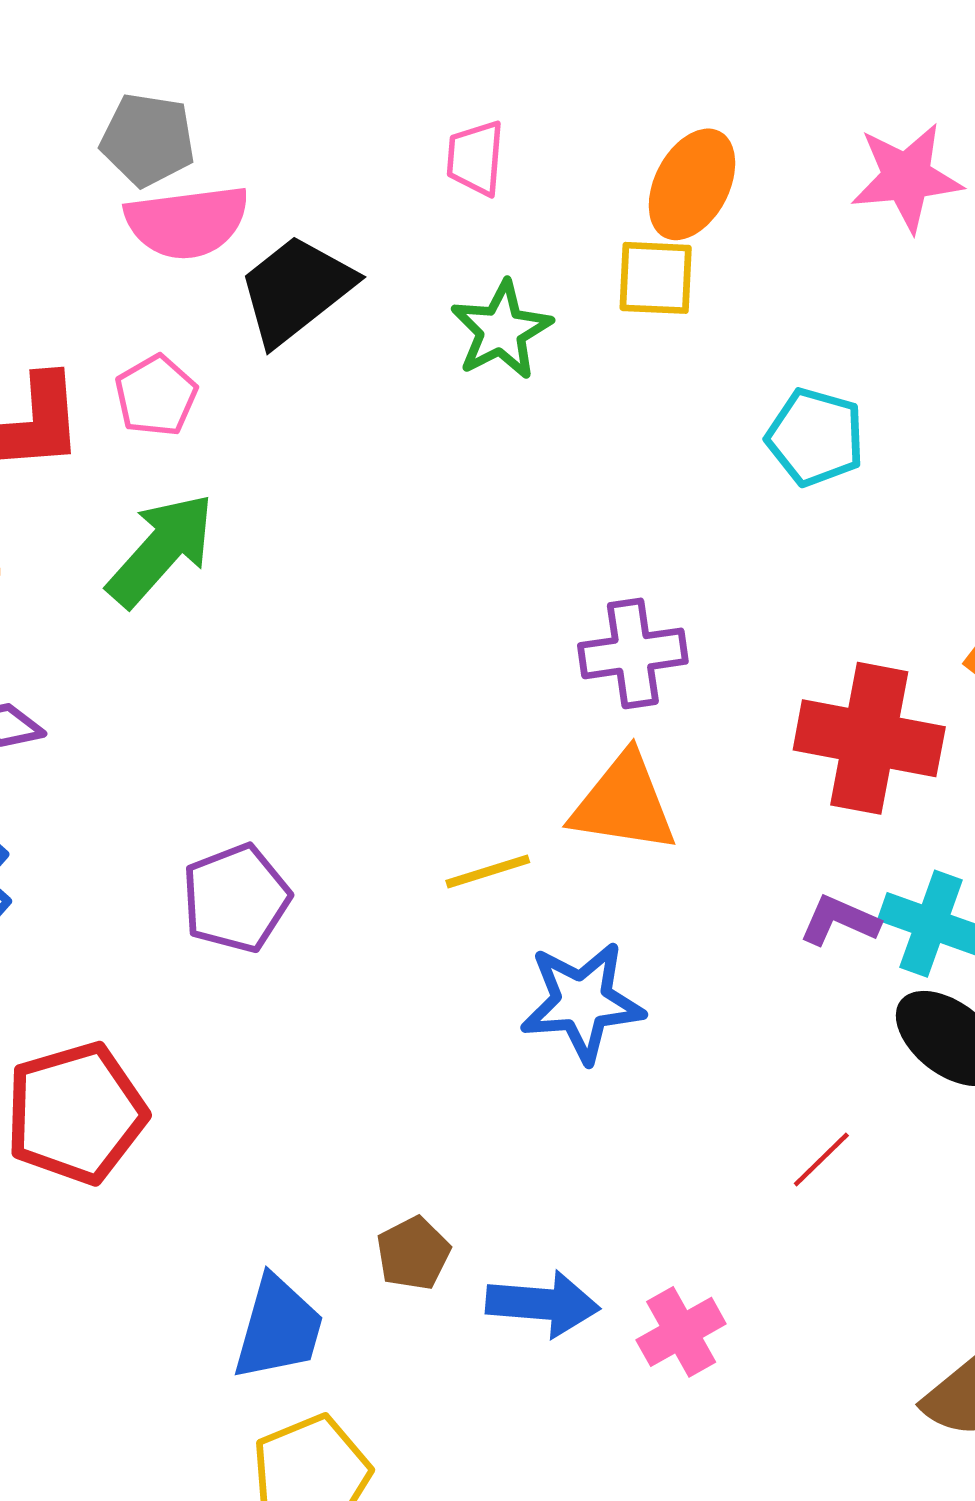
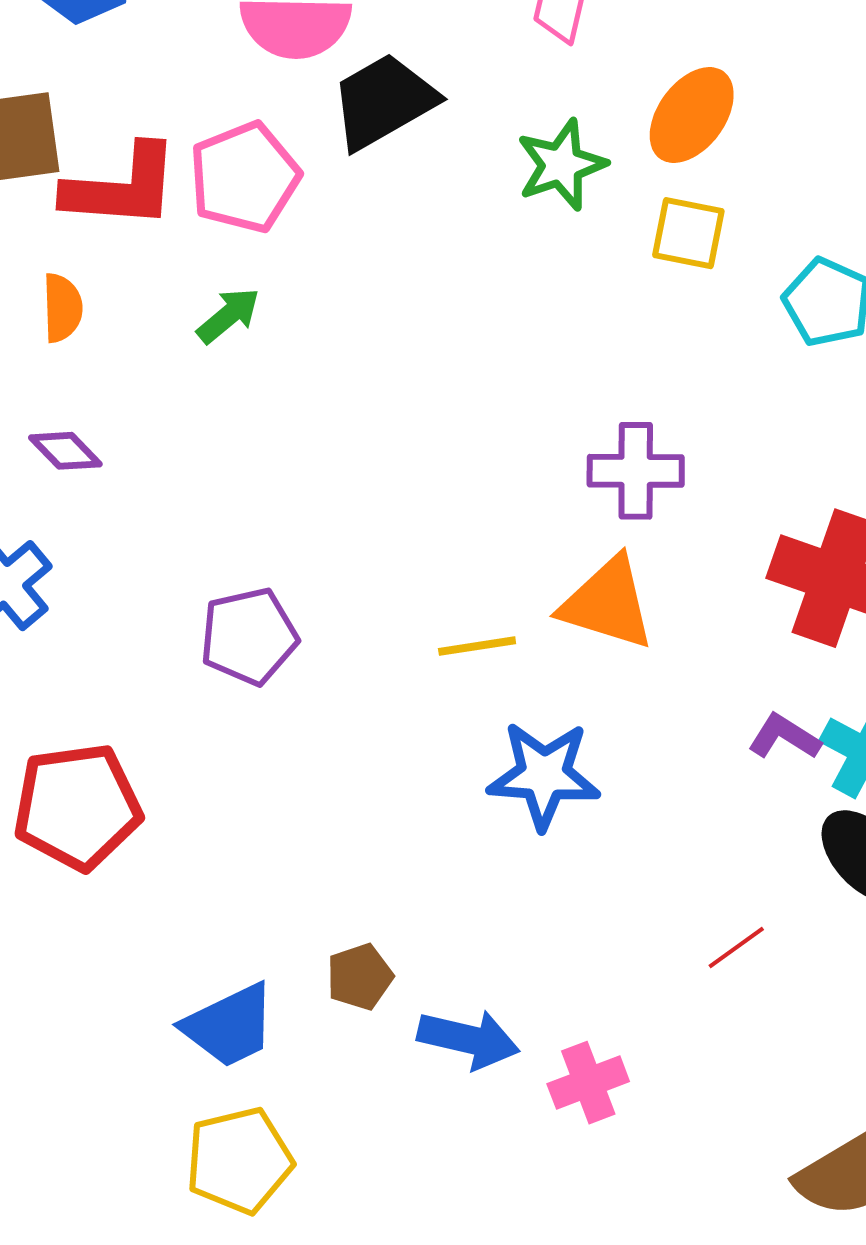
orange ellipse: (692, 184) -> (692, 115), moved
yellow square: (656, 278) -> (688, 233), moved
pink pentagon: (156, 396) -> (245, 177), size x1.5
green arrow: (161, 550) -> (228, 316), size x0.6
blue trapezoid: (278, 1328) -> (229, 1026), turned 40

